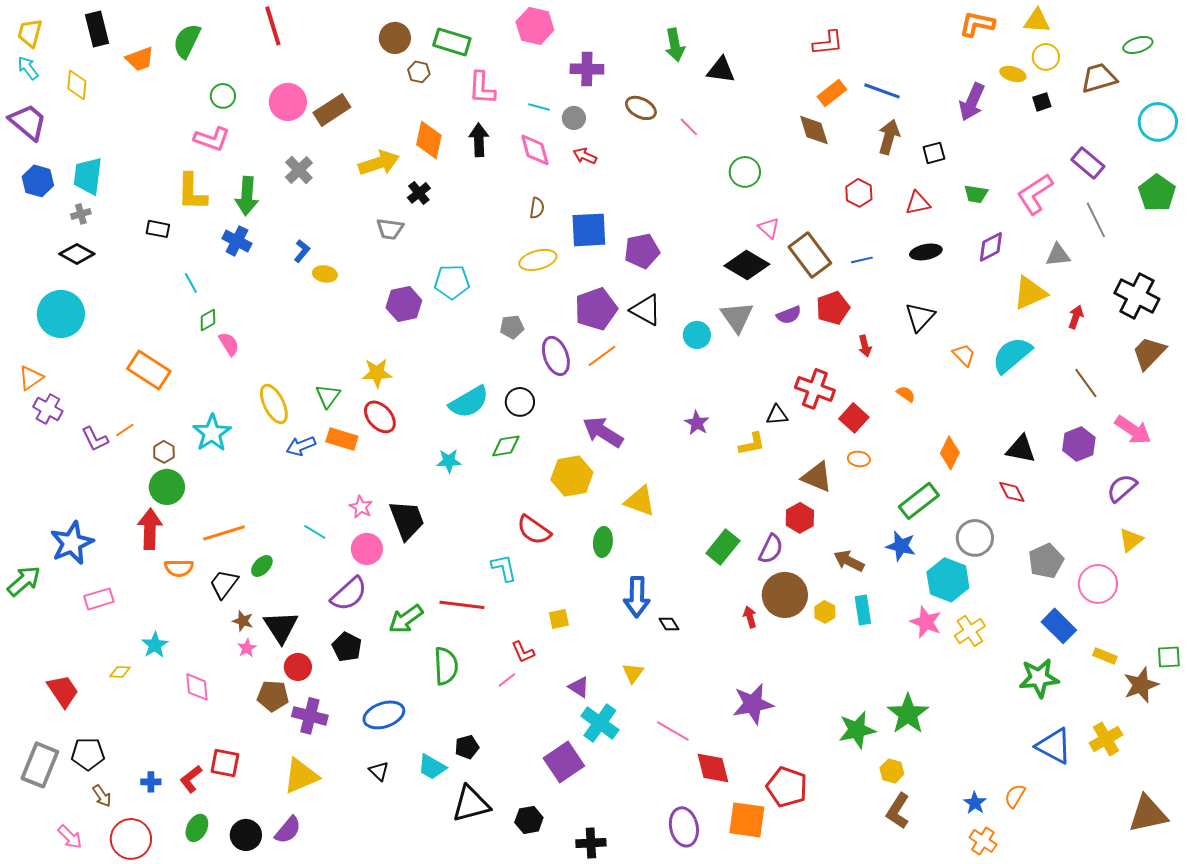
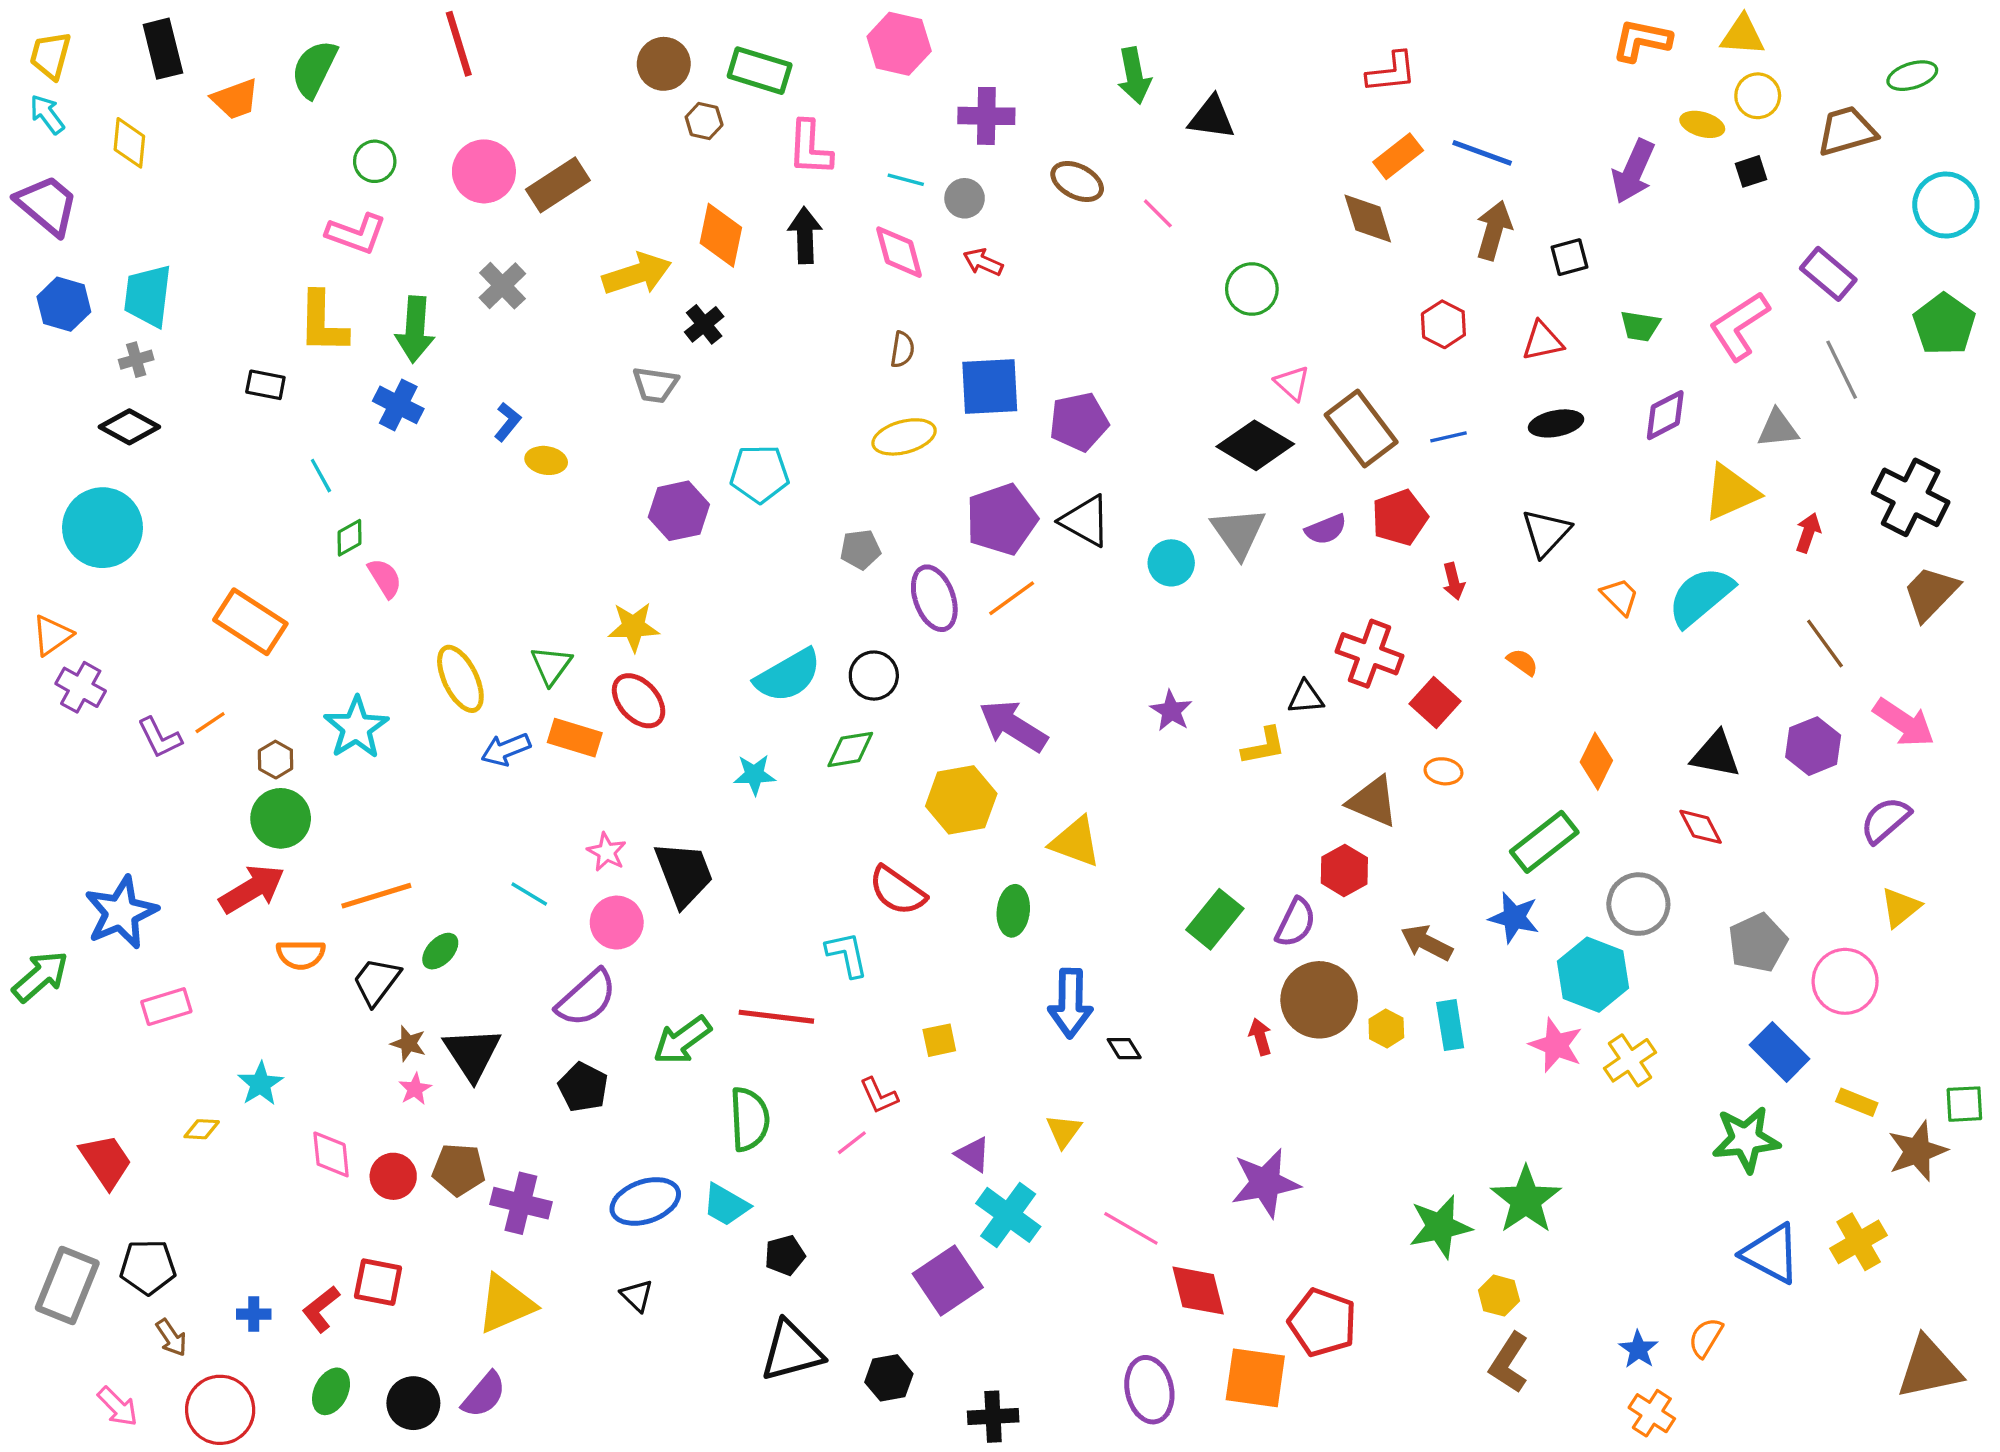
red arrow: (150, 529) -> (252, 889), turned 57
red circle: (298, 667) -> (393, 1176), moved
cyan trapezoid: (432, 767) -> (726, 1205), moved

